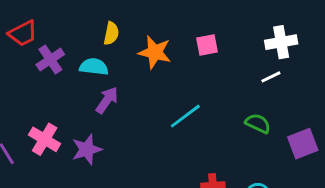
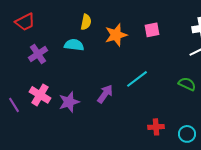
orange star: (155, 52) -> (116, 35), turned -30
purple cross: (50, 59) -> (38, 54), moved
purple arrow: (107, 100) -> (105, 94), moved

